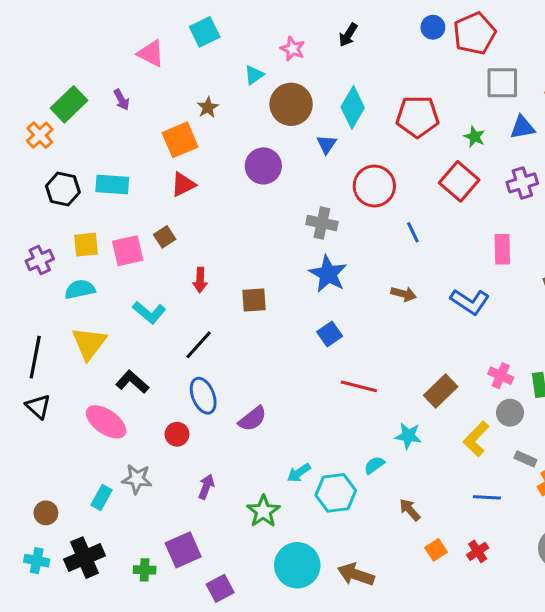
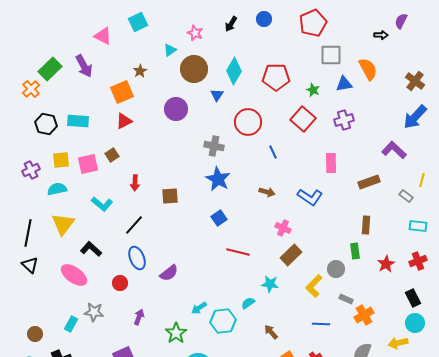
blue circle: (433, 27) -> (264, 19), moved
purple arrow: (121, 100) -> (84, 66), size x1.6
pink cross: (501, 376) -> (283, 228), moved

